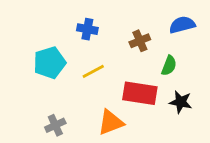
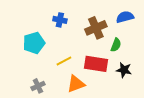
brown cross: (140, 41) -> (96, 28), size x1.5
yellow line: (93, 71) -> (64, 61), moved

